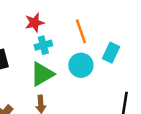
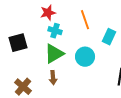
cyan cross: (43, 45) -> (55, 31), turned 32
cyan circle: (81, 65) -> (85, 57), moved

